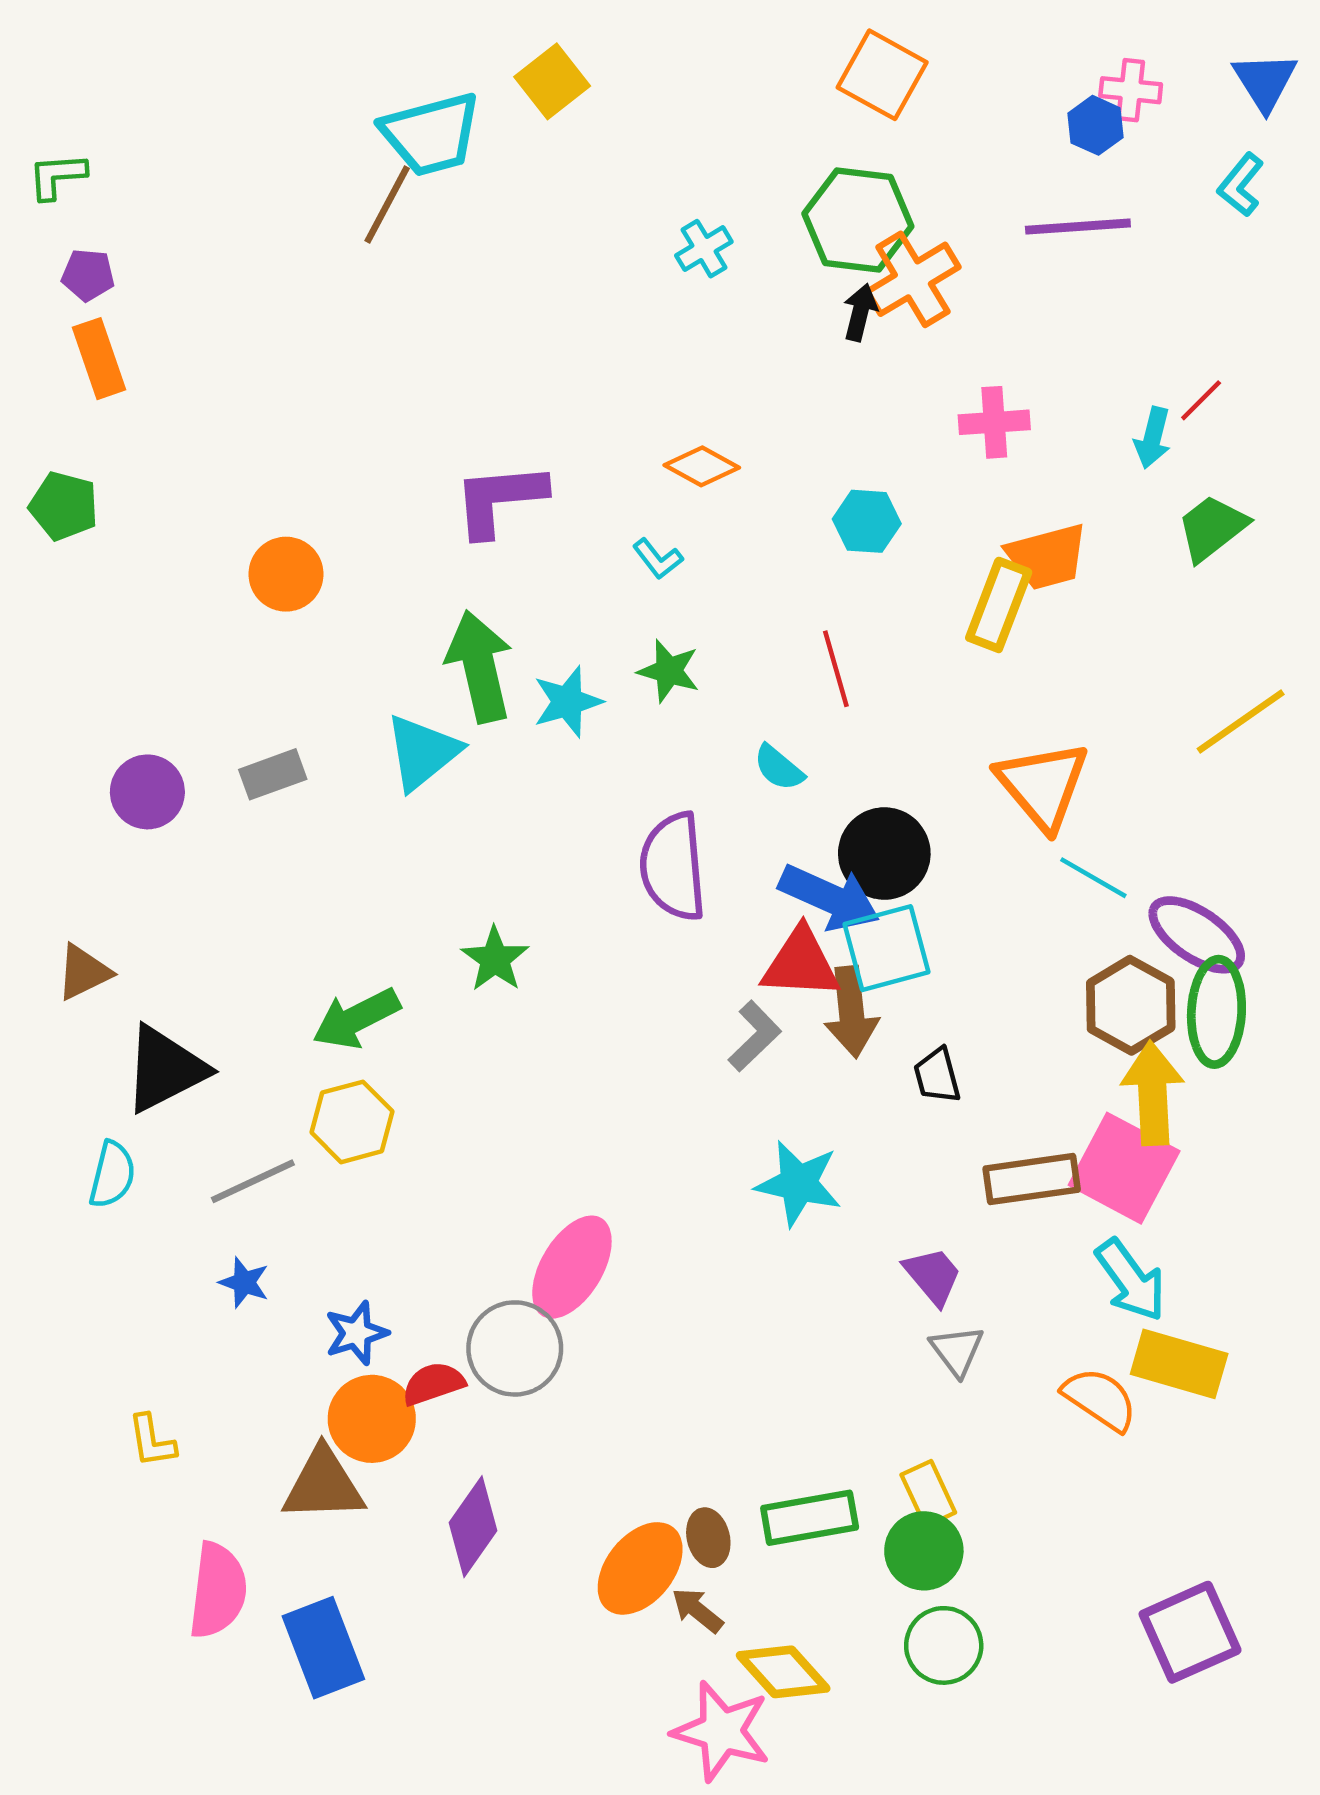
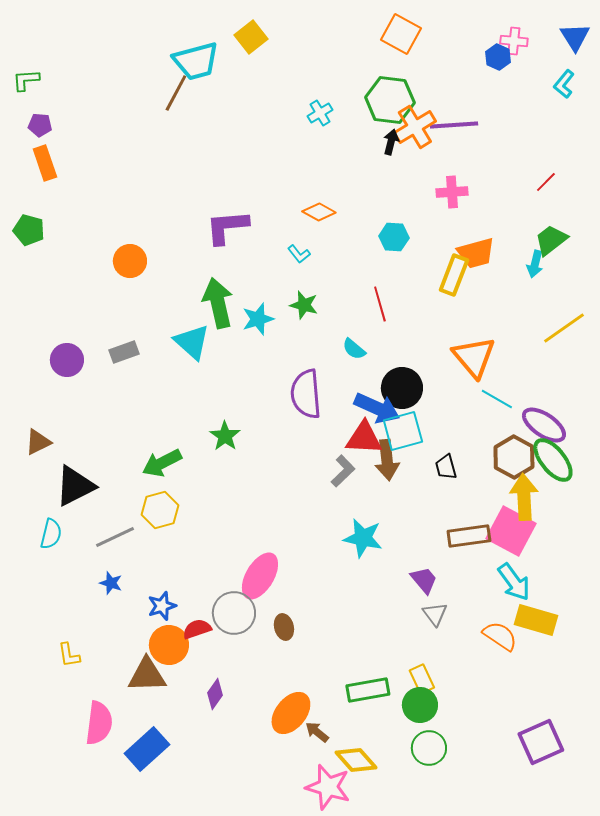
purple line: (1078, 227) -> (454, 125), moved
cyan arrow: (1153, 438) -> (535, 264), moved
cyan triangle: (422, 752) -> (192, 342), turned -39
green ellipse: (1216, 1012) -> (553, 460), turned -42
black trapezoid: (937, 1076) -> (446, 467), moved
purple diamond: (473, 1527) -> (215, 694), size x0.7
brown ellipse: (708, 1538) -> (284, 627), moved
blue rectangle: (323, 1648) -> (147, 749), turned 69

